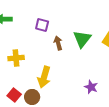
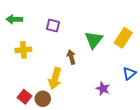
brown arrow: (58, 43) -> (71, 57), moved
yellow cross: (16, 58) -> (23, 50), moved

